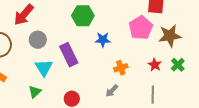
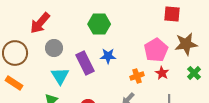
pink pentagon: (141, 28) -> (156, 50), moved
blue star: (103, 40) -> (108, 56), moved
red star: (155, 65) -> (162, 73), moved

